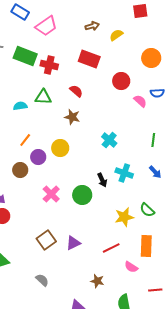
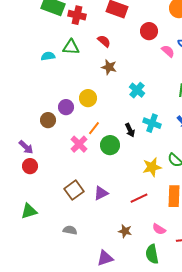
brown star: (72, 117) -> (109, 67), moved
orange line: (25, 140) -> (94, 128), moved
pink semicircle: (131, 267) -> (159, 229), moved
gray semicircle: (42, 280) -> (70, 230), turned -32

